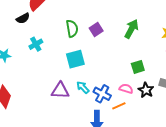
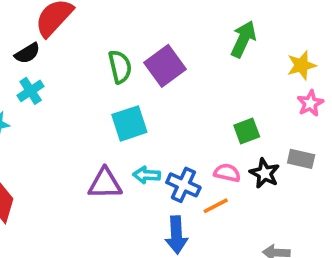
green arrow: (131, 29) -> (243, 39), moved
purple square: (96, 30) -> (165, 66), size x1.5
cyan cross: (36, 44) -> (31, 91), moved
cyan arrow: (83, 87) -> (147, 175), turned -40

